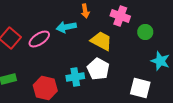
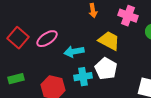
cyan arrow: (66, 27) -> (74, 52), moved

